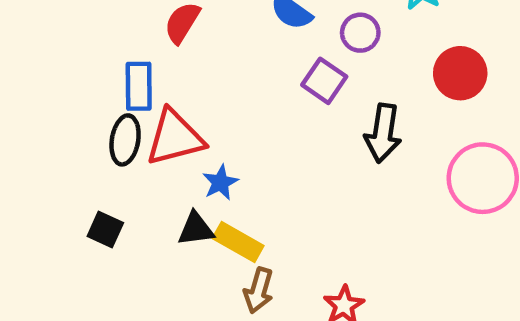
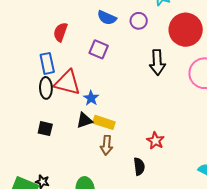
red circle: (460, 73) -> (186, 30), size x1.4
purple square: (324, 81) -> (99, 49), moved
red triangle: (175, 138) -> (67, 83), turned 40
brown arrow: (259, 290) -> (107, 145), moved

